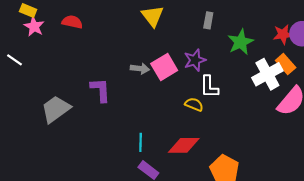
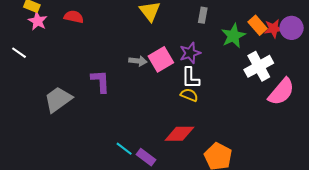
orange rectangle: (286, 64) -> (258, 25), moved
white L-shape: (209, 87) -> (191, 78), moved
cyan line: (141, 142) -> (124, 149), moved, turned -54

